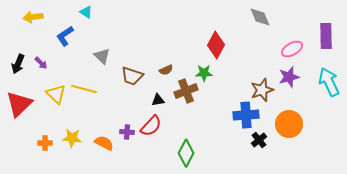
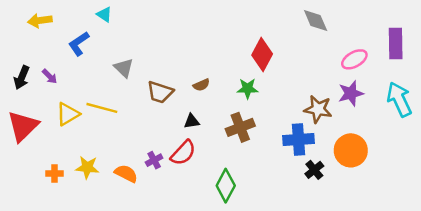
brown star: (262, 90) -> (318, 109), turned 30
brown cross: (186, 91) -> (240, 127), moved
yellow triangle: (56, 94) -> (68, 114), turned 45
purple cross: (127, 132) -> (154, 160), turned -32

